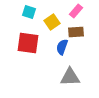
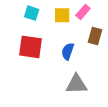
yellow square: (52, 22) -> (62, 15), moved, turned 35
brown rectangle: (76, 32) -> (95, 36), moved, turned -70

